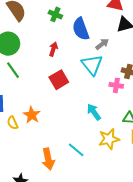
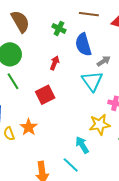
red square: (59, 80) -> (45, 95), moved
cyan arrow: (94, 112) -> (82, 145), moved
yellow star: (109, 139) -> (100, 125), moved

